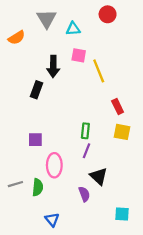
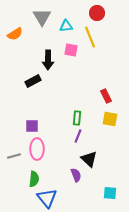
yellow line: (99, 71) -> (90, 37), moved
black rectangle: (37, 90) -> (33, 81), turned 42
pink ellipse: (54, 165) -> (37, 149), moved
gray line: (15, 184) -> (14, 156), moved
green semicircle: (38, 187) -> (34, 179), moved
blue triangle: (52, 220) -> (47, 198), size x1.5

